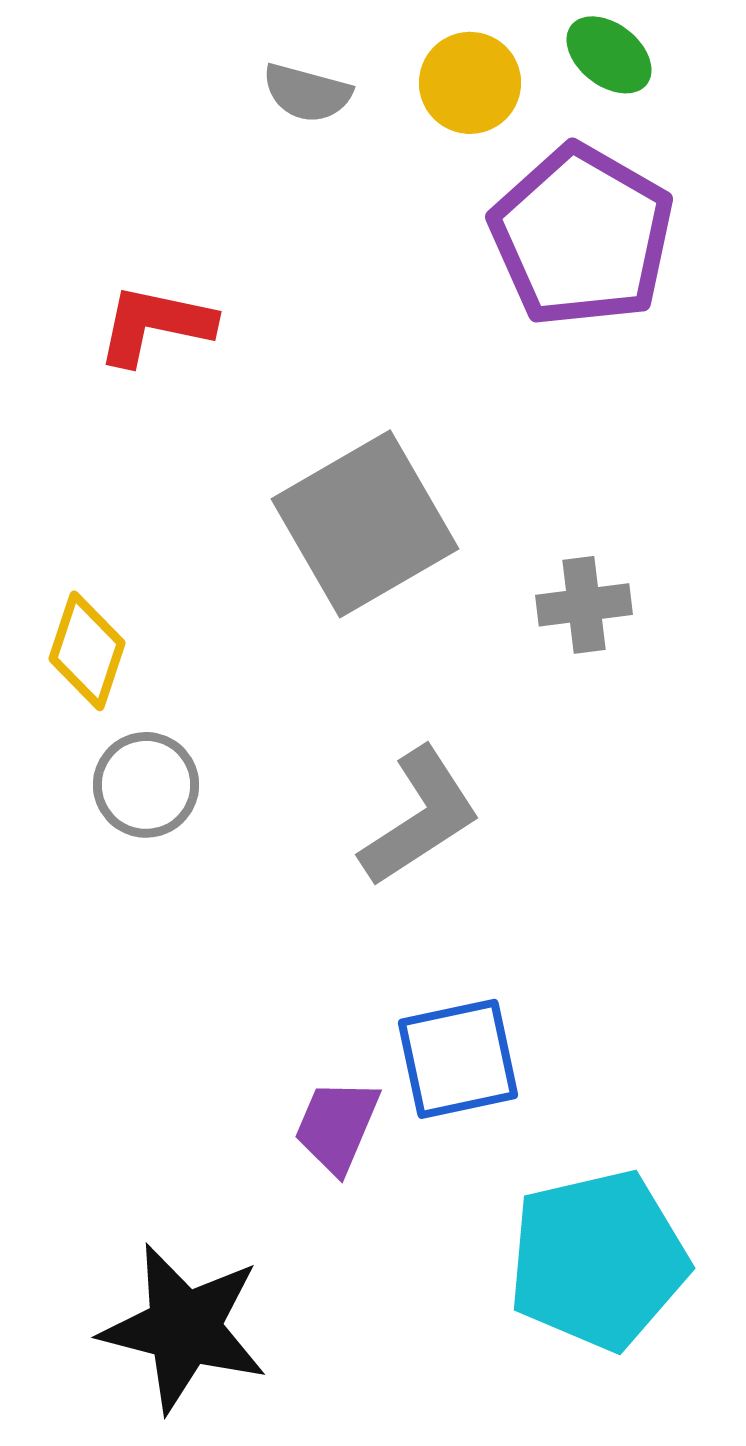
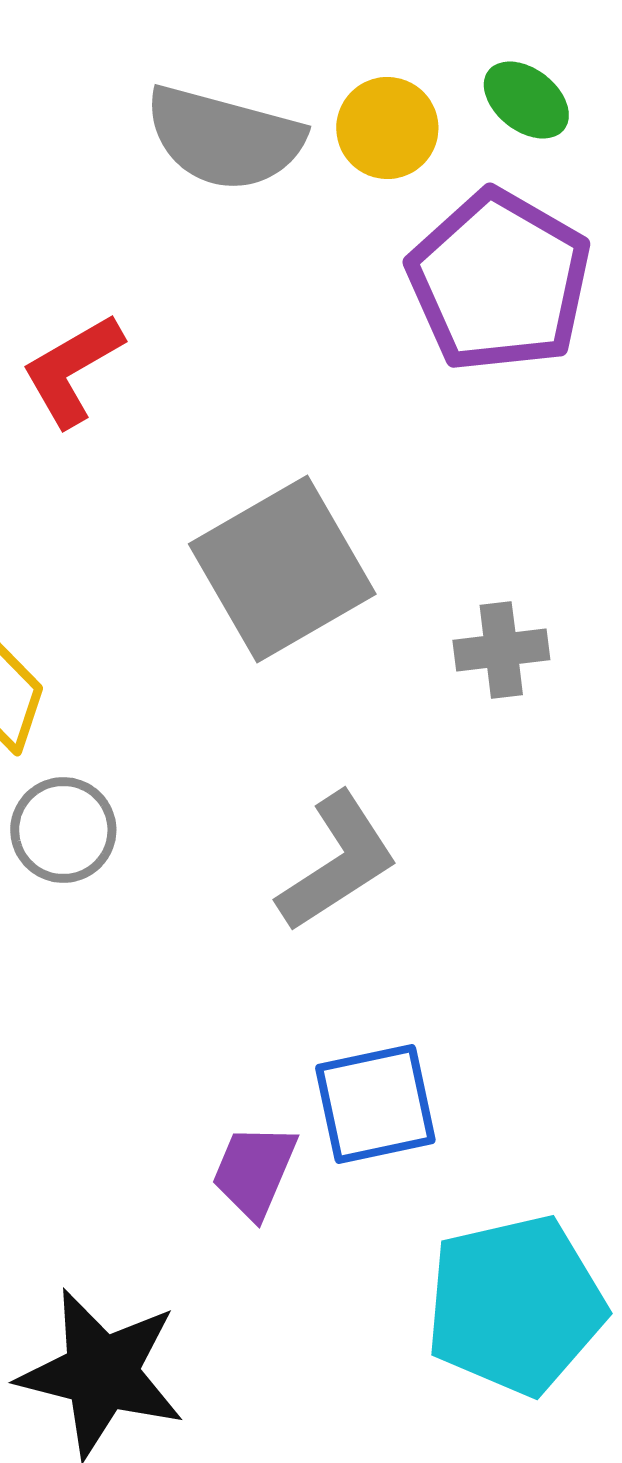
gray semicircle: (307, 93) -> (224, 138), size x1.8
red L-shape: (155, 325) -> (72, 370), turned -42

